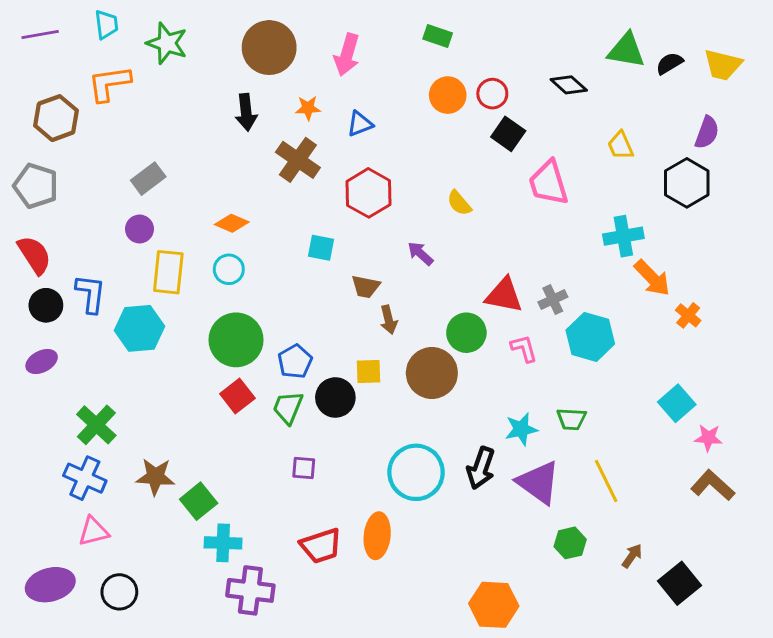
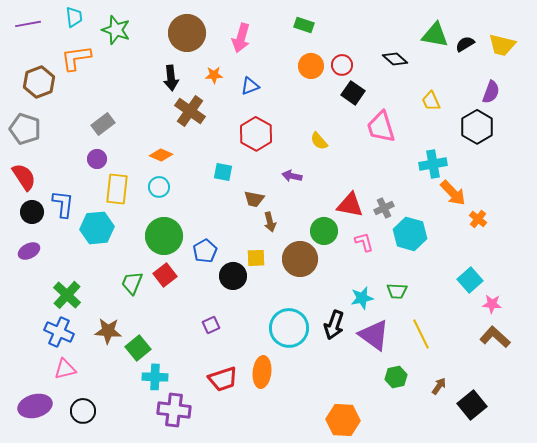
brown cross: (298, 160) -> (190, 111), moved
purple arrow: (420, 253) -> (292, 176), turned -30
green trapezoid: (288, 408) -> (132, 283), moved
purple square: (304, 468) -> (211, 325), turned -30

